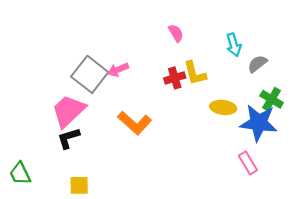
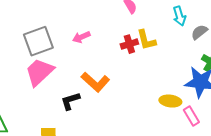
gray square: (90, 74) -> (38, 41), moved, turned 32
yellow ellipse: (223, 107) -> (170, 101), moved
black L-shape: (68, 138) -> (70, 101), moved

